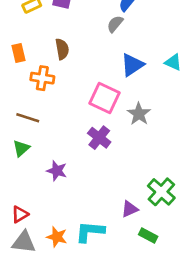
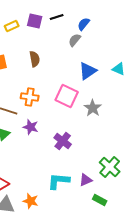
orange cross: (42, 78) -> (30, 97), moved
purple cross: (99, 138) -> (63, 141), moved
purple star: (57, 171) -> (31, 127), moved
cyan L-shape: (90, 232) -> (59, 181), moved

